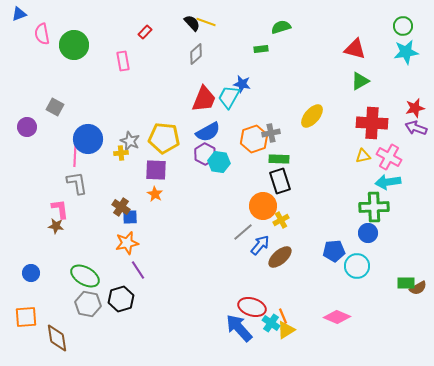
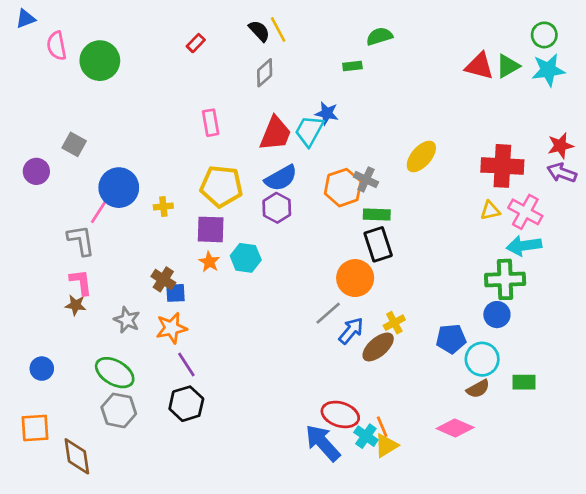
yellow line: (206, 22) -> (278, 30), turned 42
pink rectangle: (123, 61) -> (211, 123), moved
green triangle: (360, 81) -> (508, 66), moved
gray cross: (271, 133) -> (366, 179), turned 36
gray star: (130, 141) -> (127, 320), moved
pink line: (75, 154) -> (101, 208), turned 30
cyan hexagon: (219, 162) -> (246, 258), moved
gray L-shape: (77, 183) -> (81, 240), moved
yellow cross: (281, 220) -> (394, 323), moved
green rectangle: (406, 283) -> (524, 382), moved
brown semicircle: (418, 288) -> (478, 389), moved
black hexagon: (121, 299) -> (186, 404), moved

